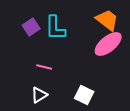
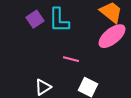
pink line: (44, 67) -> (71, 59), moved

